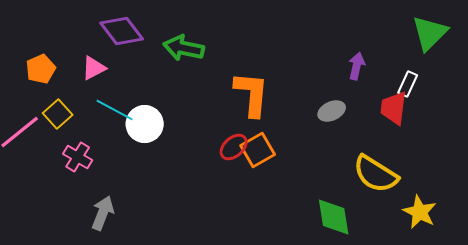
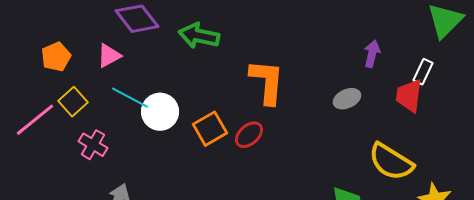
orange square: (258, 150) -> (210, 129), moved

